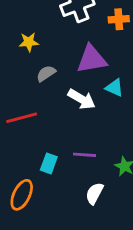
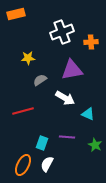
cyan triangle: (114, 88) -> (88, 114), moved
white semicircle: (94, 193) -> (47, 164), moved

